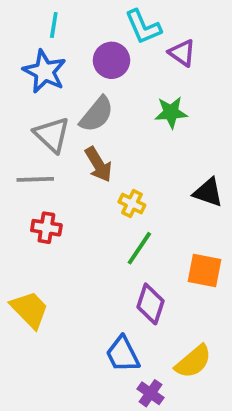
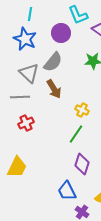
yellow cross: (132, 204) -> (82, 110), moved
red cross: (46, 228) -> (26, 123), turned -35
yellow trapezoid: (30, 310) -> (17, 167), turned 70

